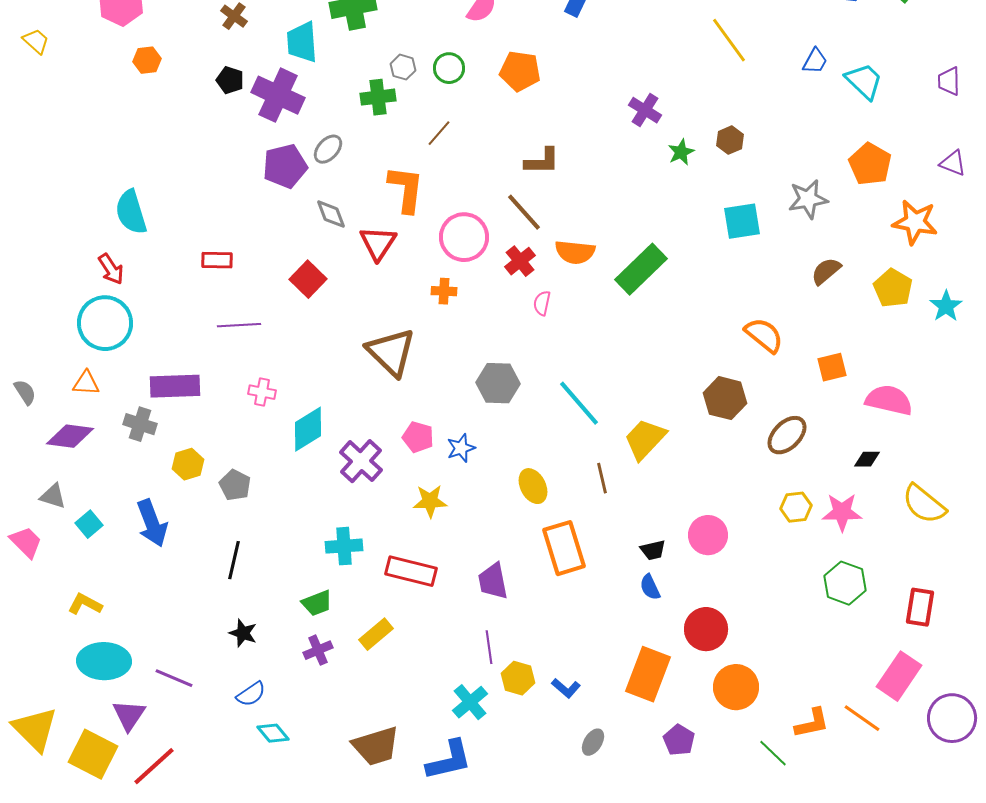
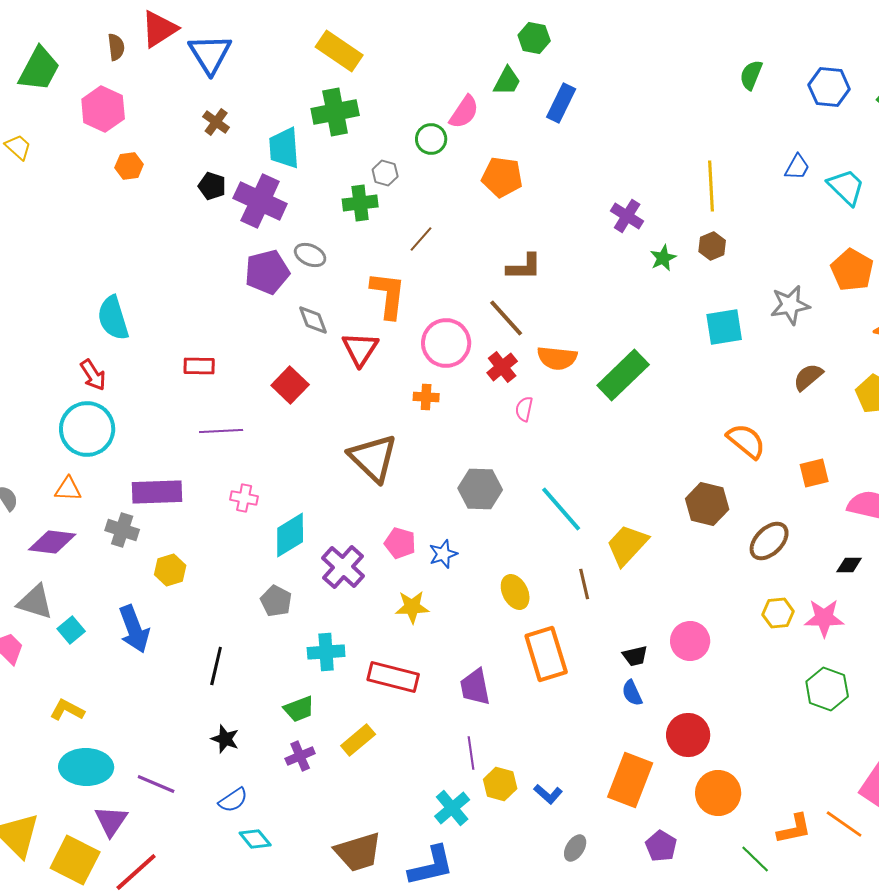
yellow line: (729, 40) -> (711, 186), moved, turned 33
green circle: (449, 68) -> (431, 139), moved
gray ellipse: (328, 149) -> (310, 255), turned 72
gray pentagon: (235, 485) -> (276, 601), moved
gray triangle: (53, 496) -> (35, 602), size x1.4

